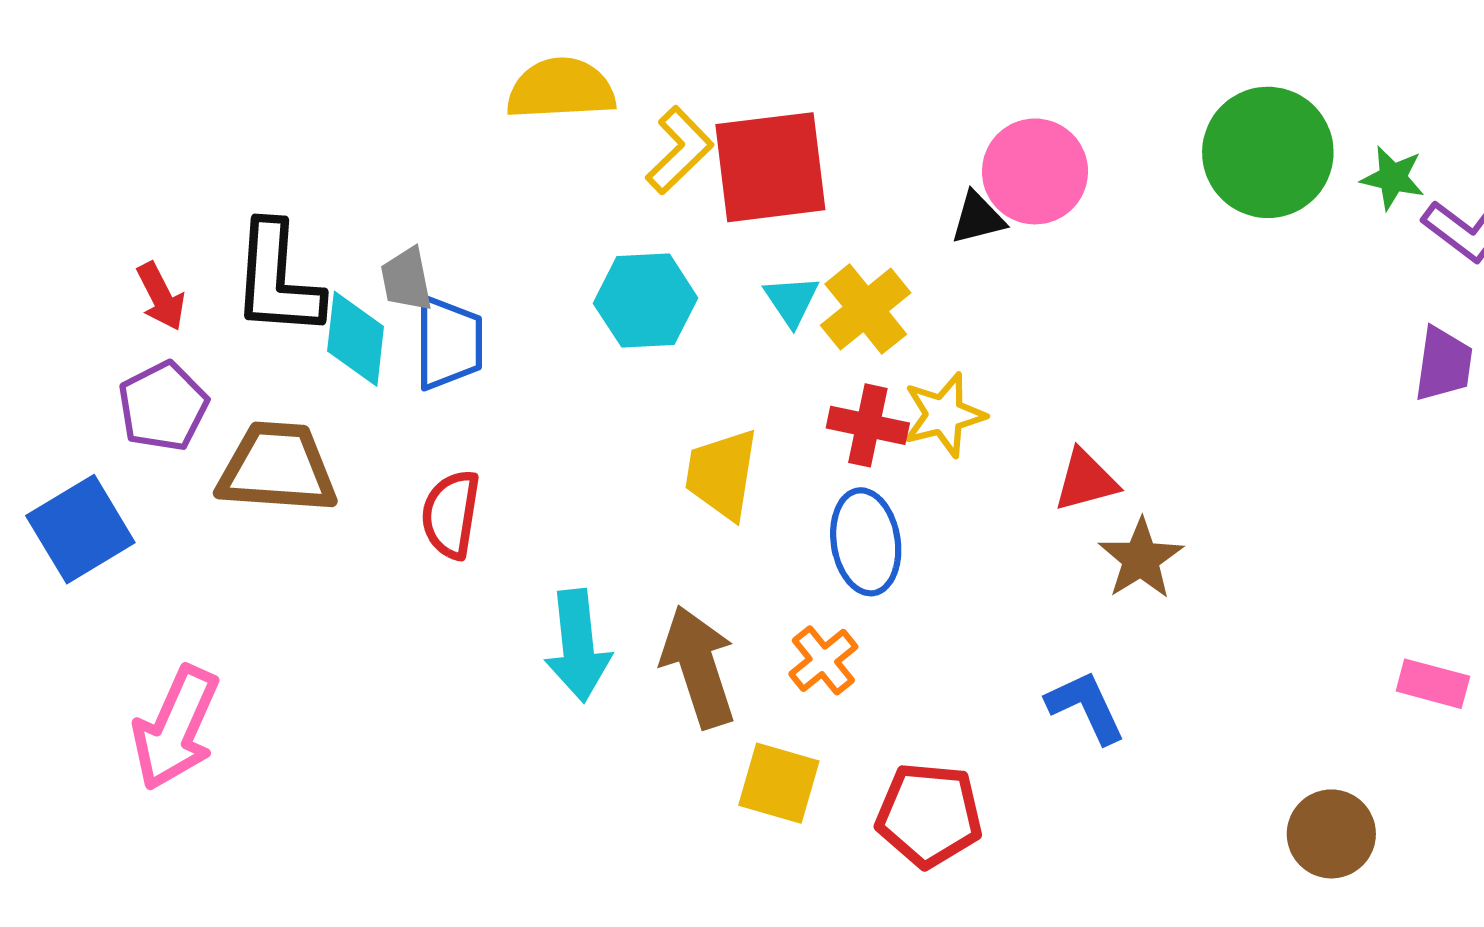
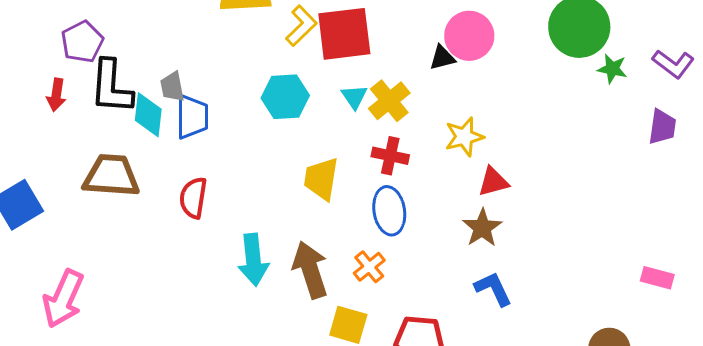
green star: (1393, 178) -> (612, 69), moved
red arrow: (161, 296) -> (56, 95), turned 36
purple pentagon: (163, 406) -> (82, 42), moved
yellow star: (944, 415) -> (464, 137), moved
brown star: (1141, 559) -> (482, 228), moved

